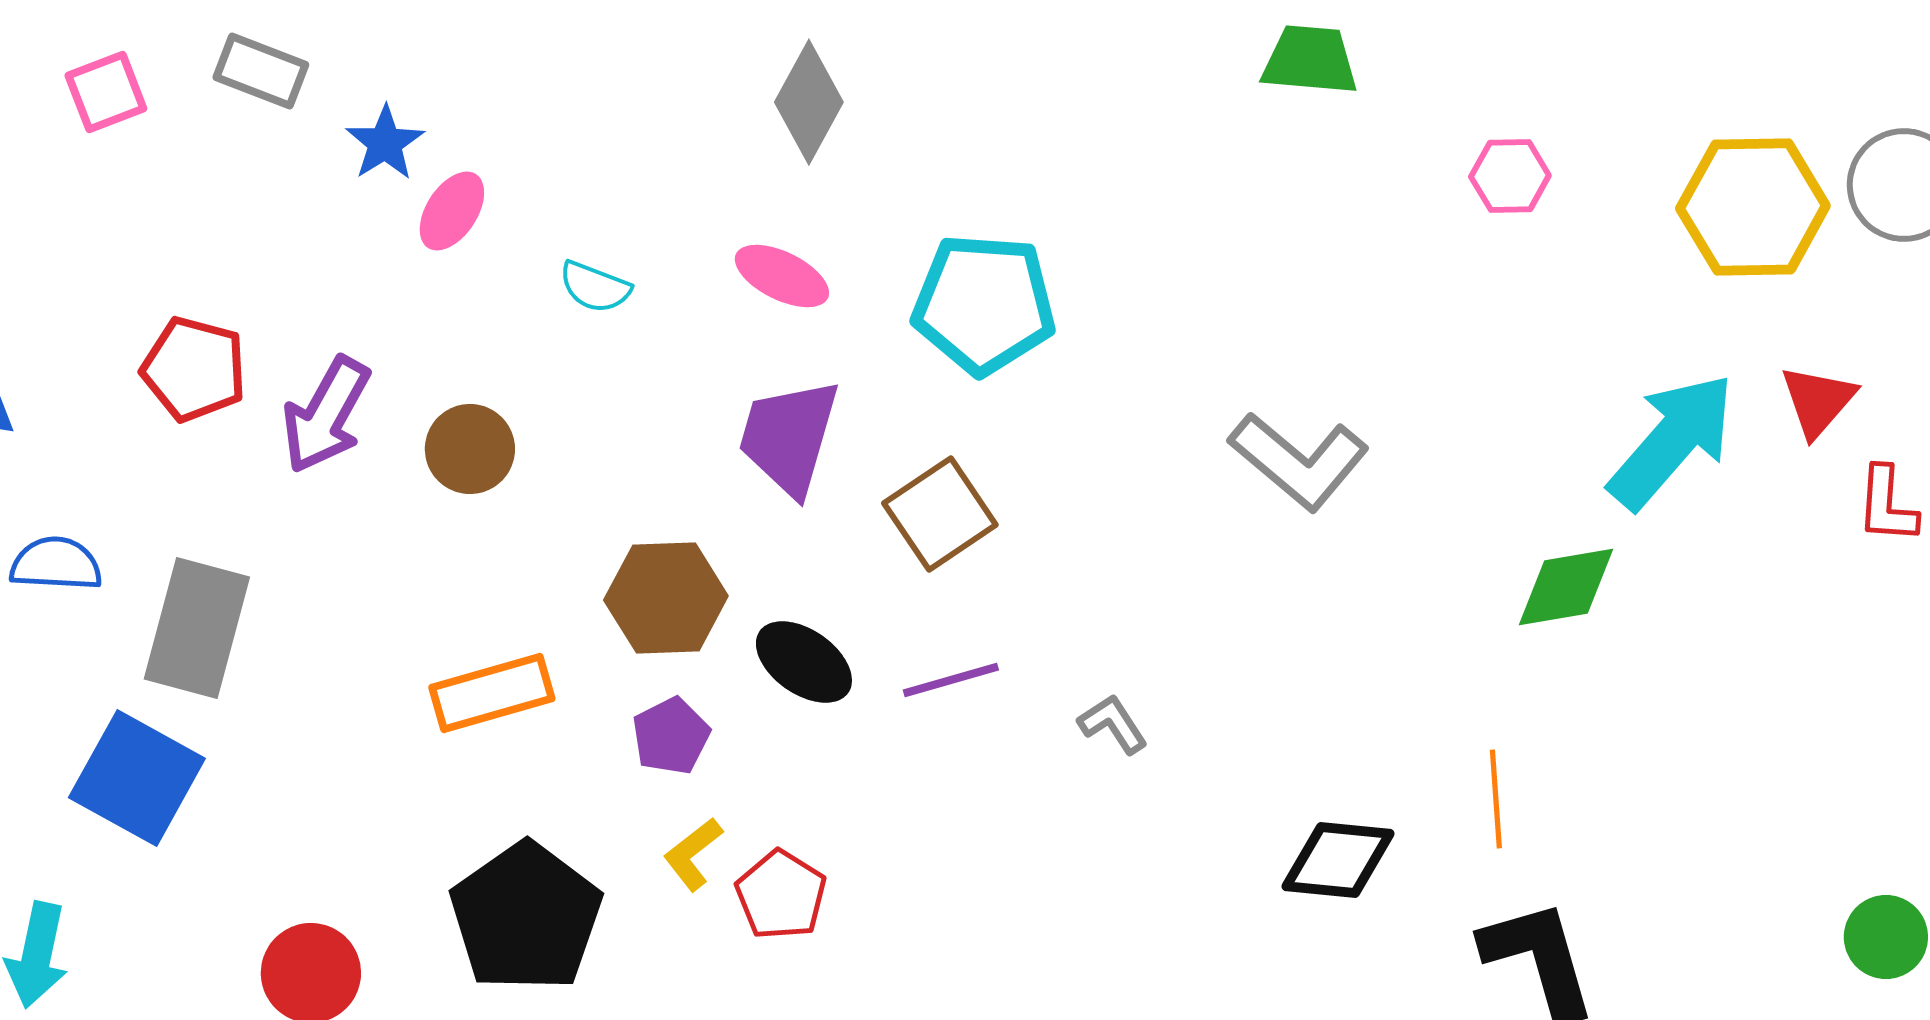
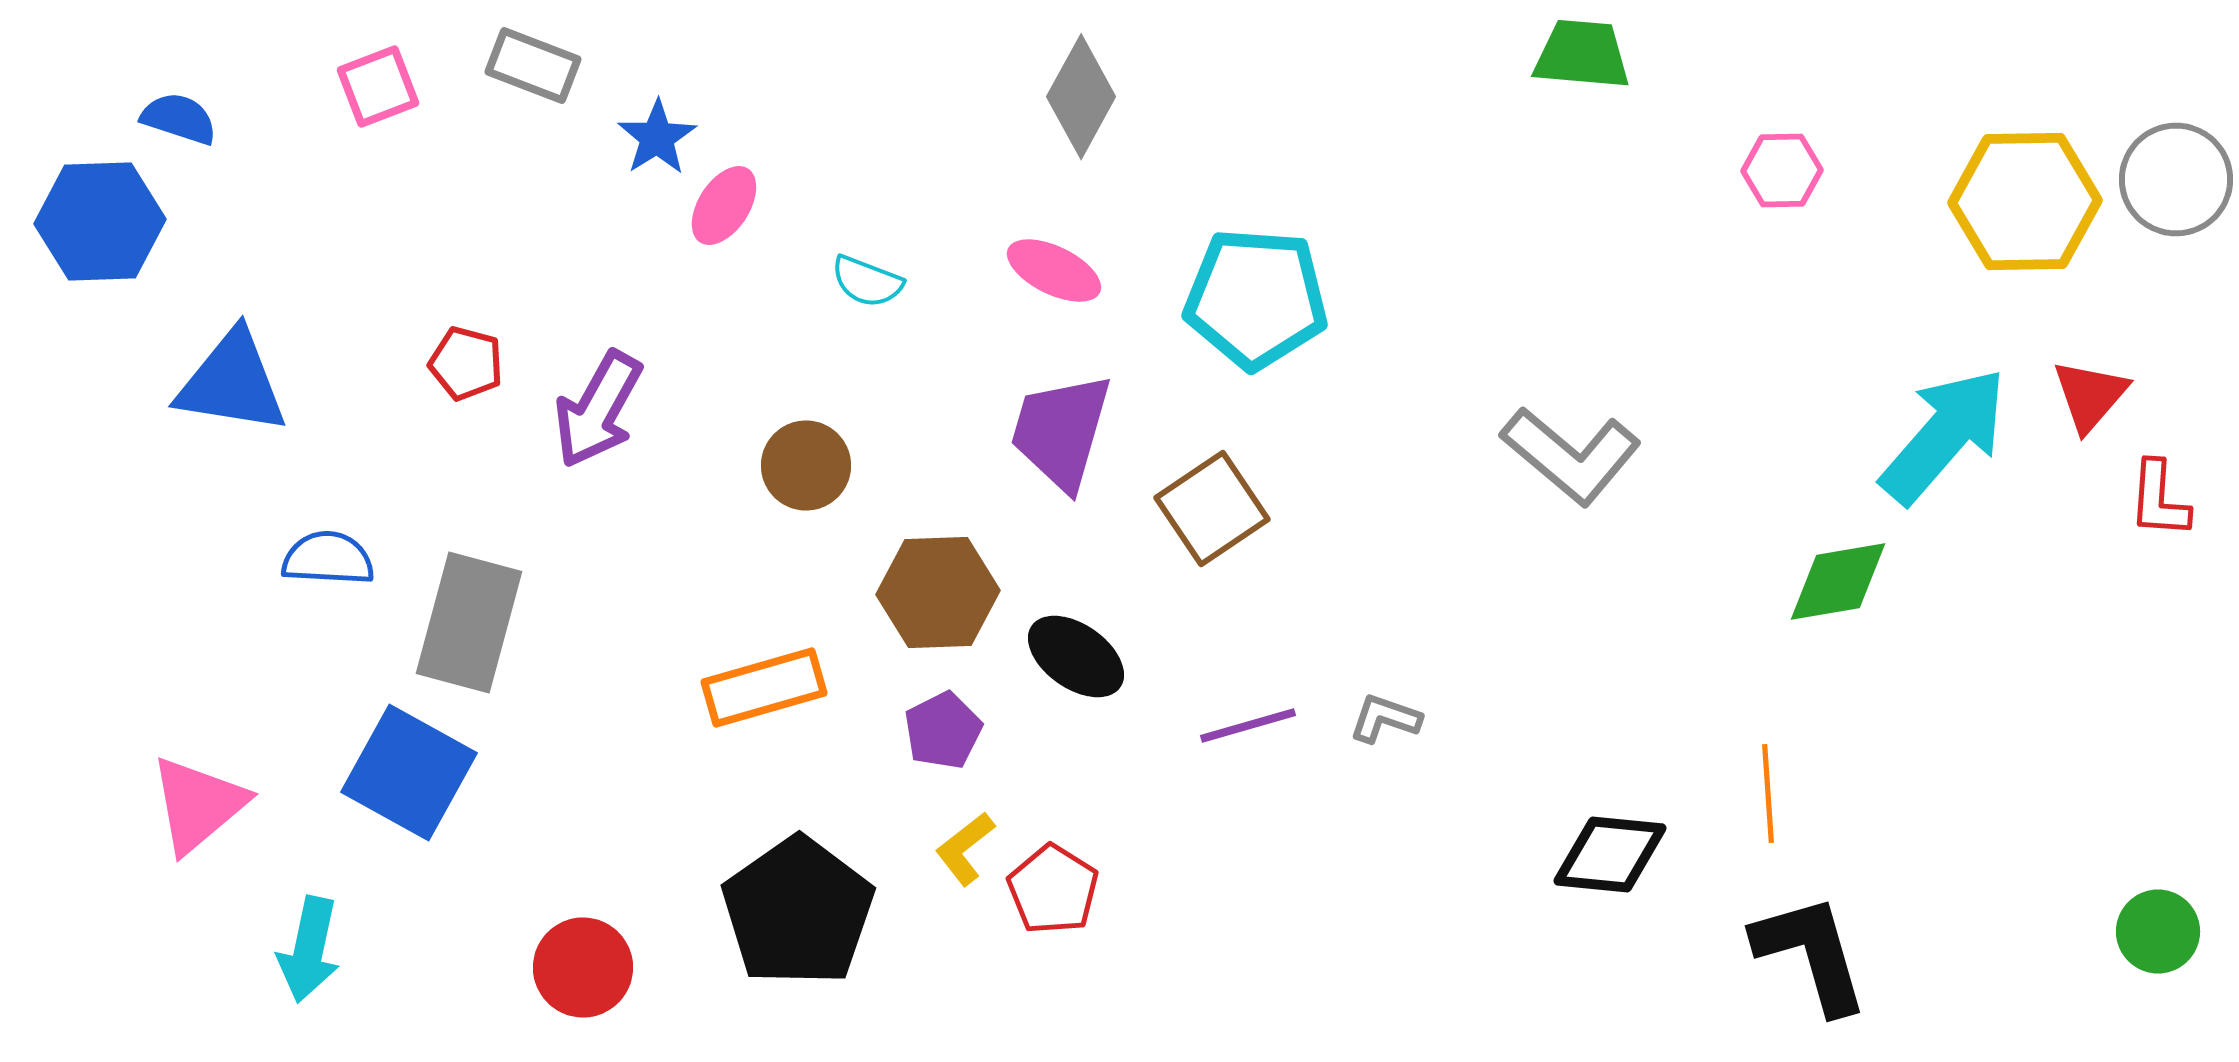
red pentagon: (194, 369) -> (466, 364), size x0.7
brown circle: (470, 449) -> (806, 466), moved
purple line: (951, 680) -> (1248, 726), moved
gray L-shape: (1113, 724) -> (1385, 718), turned -38

